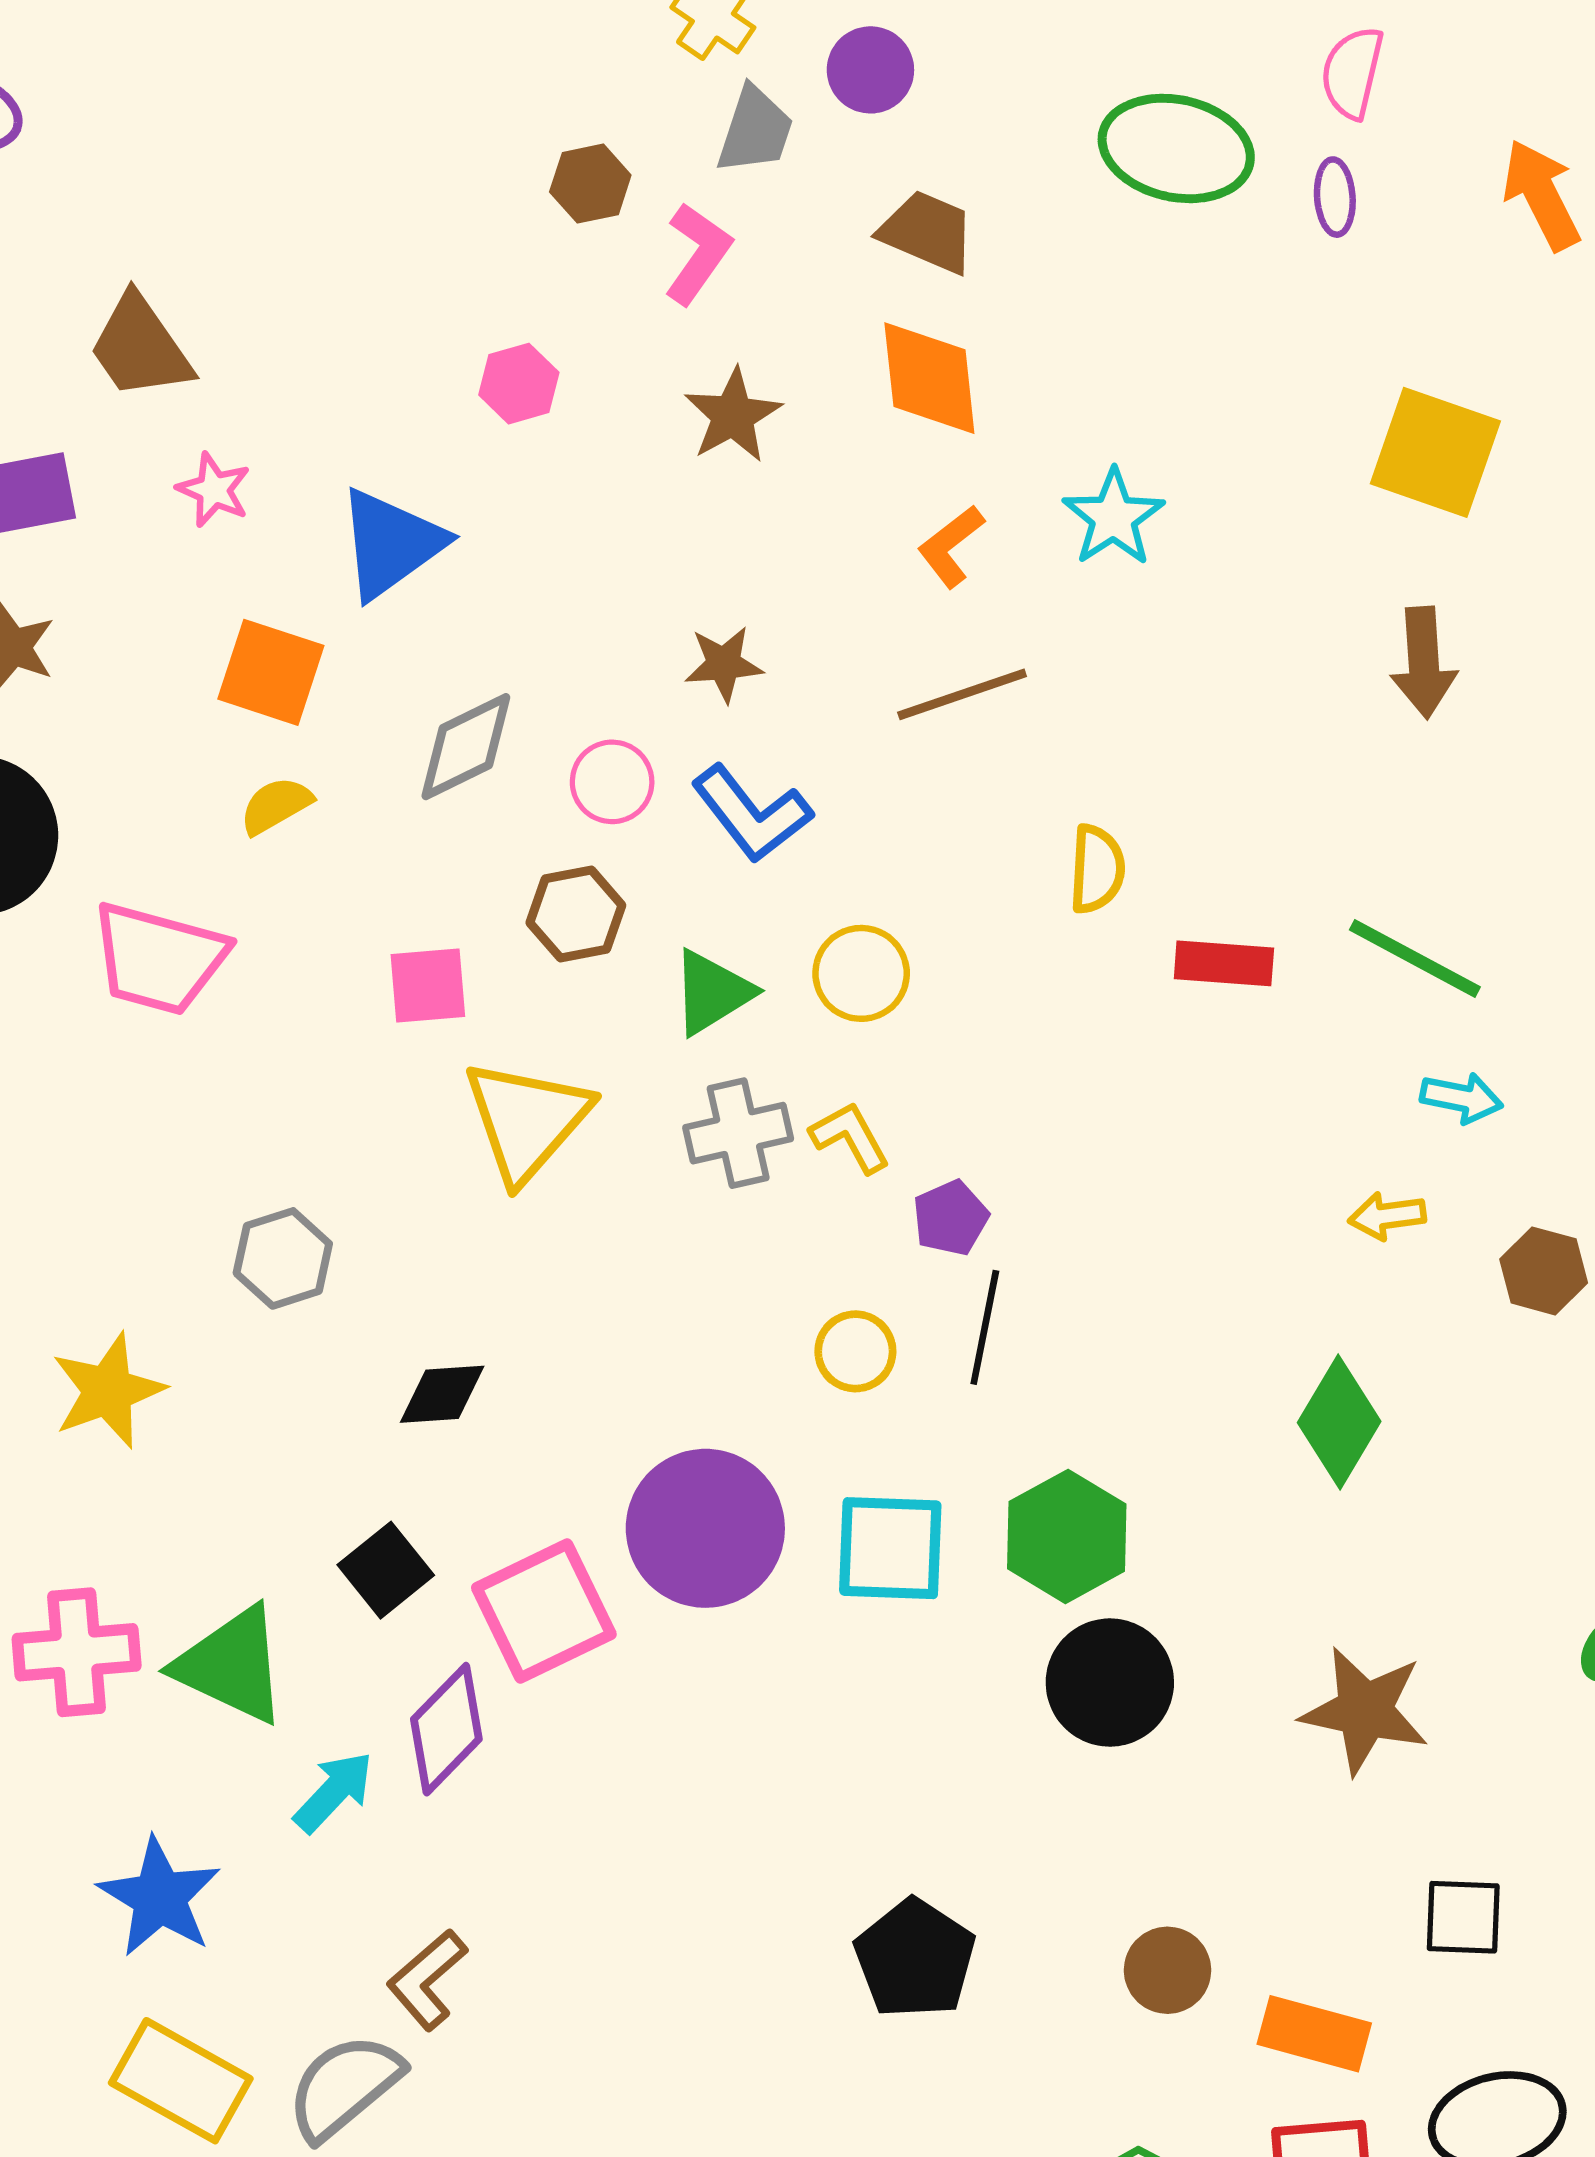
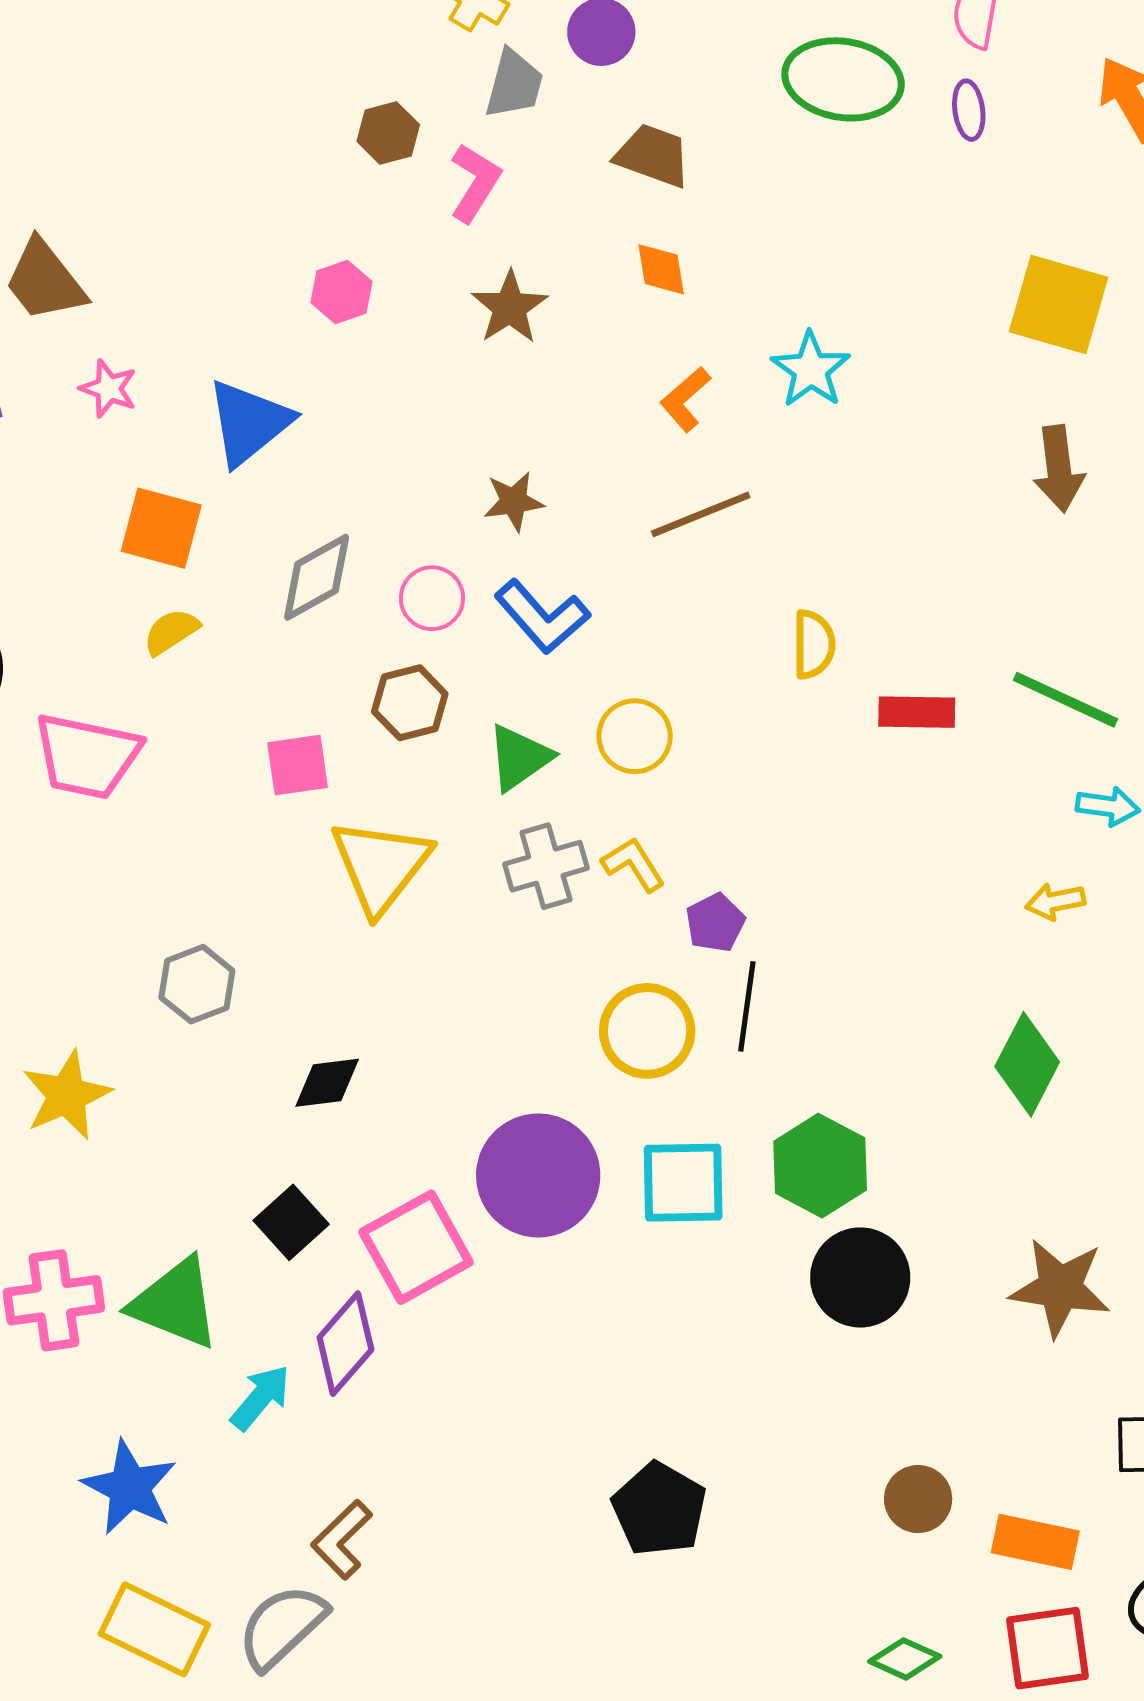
orange diamond: (929, 378) -> (661, 269), size x0.6
yellow circle: (855, 1351) -> (647, 1031), size x1.5
black pentagon: (915, 1959) -> (659, 1509), moved

